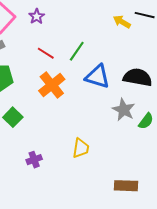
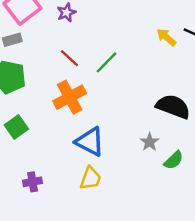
blue triangle: (98, 77) -> (90, 142), moved
gray star: (124, 110) -> (150, 142), size x0.7

